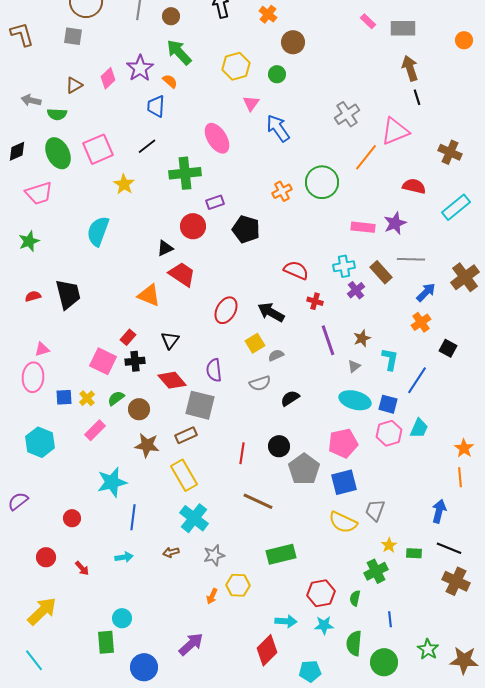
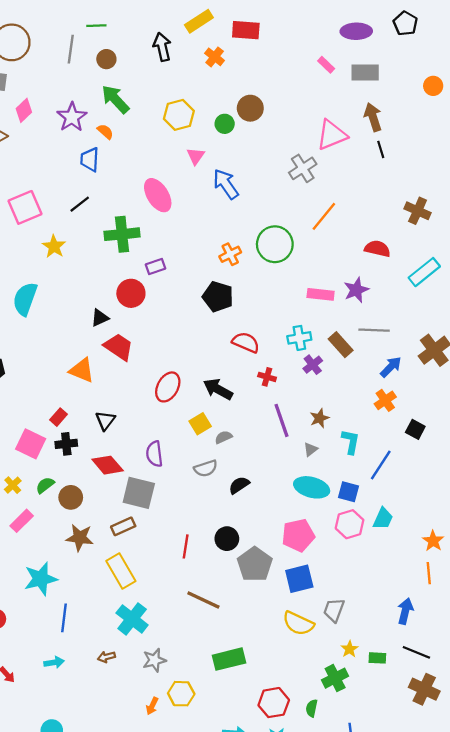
brown circle: (293, 42) -> (250, 108), moved
pink diamond: (108, 78) -> (24, 110), moved
pink triangle: (395, 131) -> (332, 135), moved
black pentagon: (246, 229) -> (218, 297), moved

